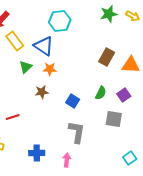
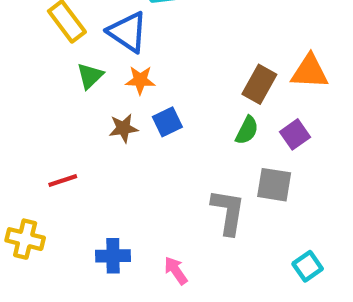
brown rectangle: (107, 57) -> (259, 84), moved
blue square: (73, 101) -> (167, 122), moved, turned 32
gray L-shape: (77, 132) -> (228, 212), moved
pink arrow: (67, 160) -> (176, 270), turned -40

